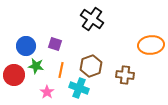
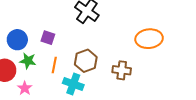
pink star: (47, 92) -> (25, 88), moved

